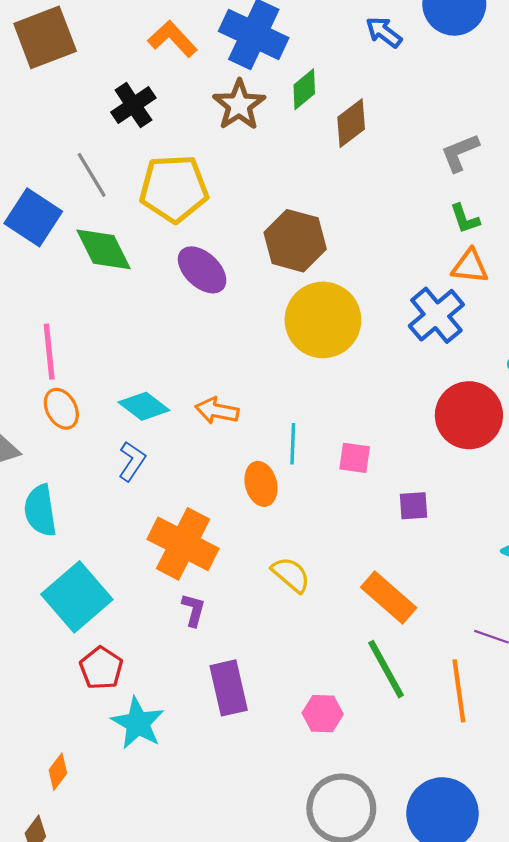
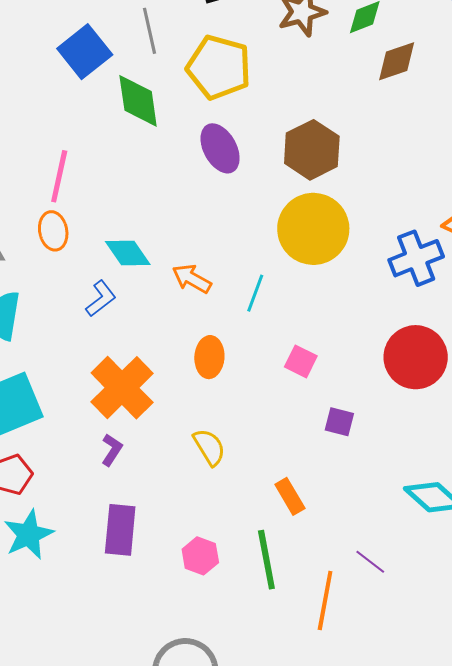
cyan line: (293, 444) -> (255, 293), moved
orange rectangle: (389, 597) -> (290, 496), size x0.7
pink hexagon: (323, 714) -> (200, 556), moved

